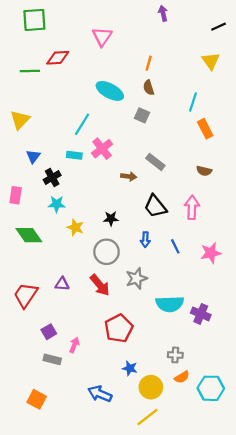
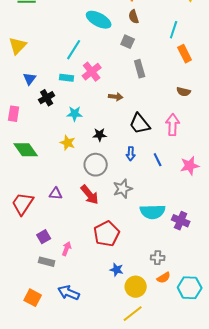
gray rectangle: (155, 162) -> (140, 69), moved, turned 36
cyan star: (57, 204) -> (75, 114), moved
blue arrow: (100, 394) -> (69, 293), moved

